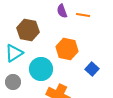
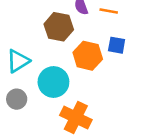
brown hexagon: (28, 30) -> (59, 27), moved
blue square: (92, 69) -> (117, 45), moved, turned -32

